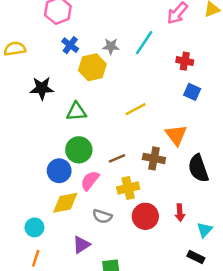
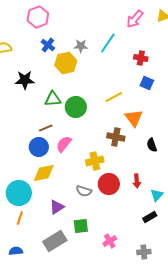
yellow line: (135, 109) -> (114, 97), moved
green circle: (79, 150) -> (76, 107), moved
brown line: (117, 158) -> (46, 128), moved
black semicircle: (198, 168) -> (152, 145), size x0.6
pink semicircle: (90, 181) -> (64, 144), moved
gray semicircle: (102, 216) -> (84, 191), moved
cyan circle: (34, 227) -> (19, 193), size x1.6
black rectangle: (196, 257) -> (150, 217), turned -56

